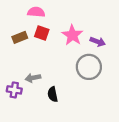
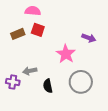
pink star: (72, 35) -> (66, 54), moved
gray circle: (89, 67) -> (81, 82), moved

